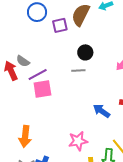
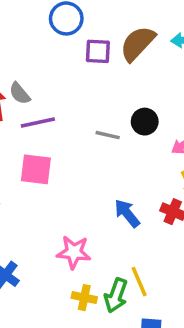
black circle: (85, 52) -> (145, 122), moved
pink square: (42, 89) -> (36, 169), moved

